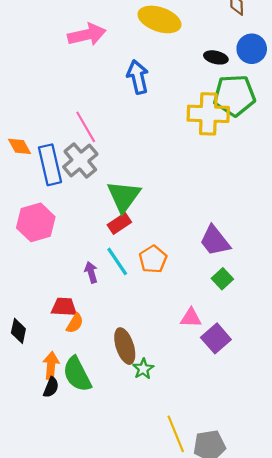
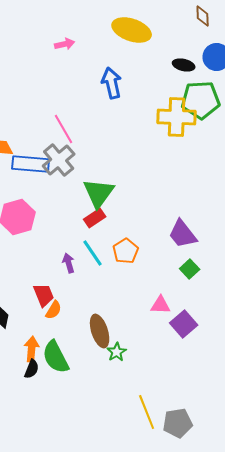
pink arrow: (87, 35) -> (65, 44), size x0.6
blue rectangle: (50, 165) -> (31, 164), turned -72
red trapezoid: (64, 307) -> (44, 295), turned 65

